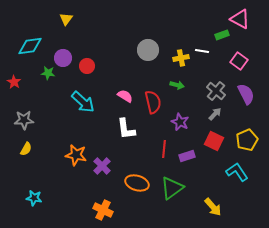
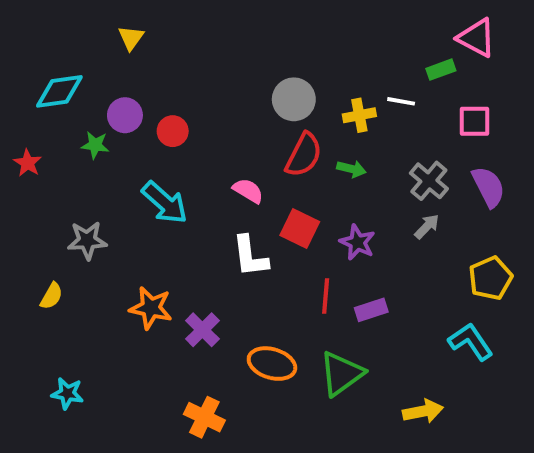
pink square: (239, 61) -> (475, 121), turned -36
red semicircle: (153, 102) -> (304, 155), moved, turned 40
gray star: (24, 120) -> (87, 240), moved
red square: (214, 141) -> (300, 228), moved
yellow arrow: (213, 207) -> (423, 411), turned -60

